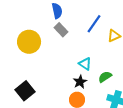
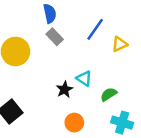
black star: (80, 82) -> (65, 89), moved

